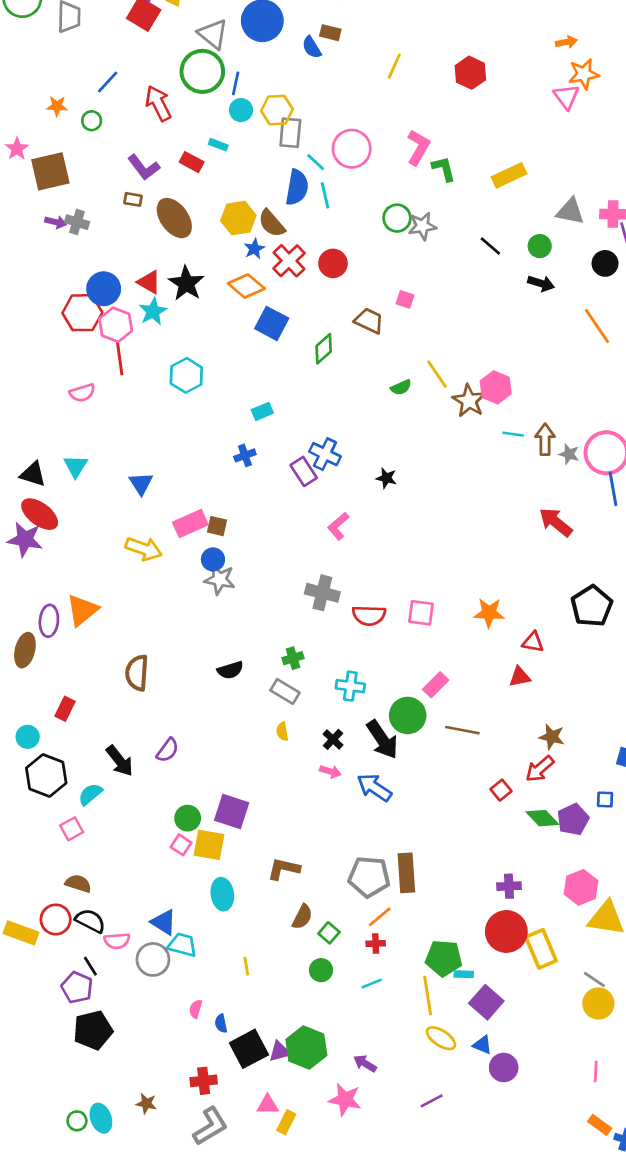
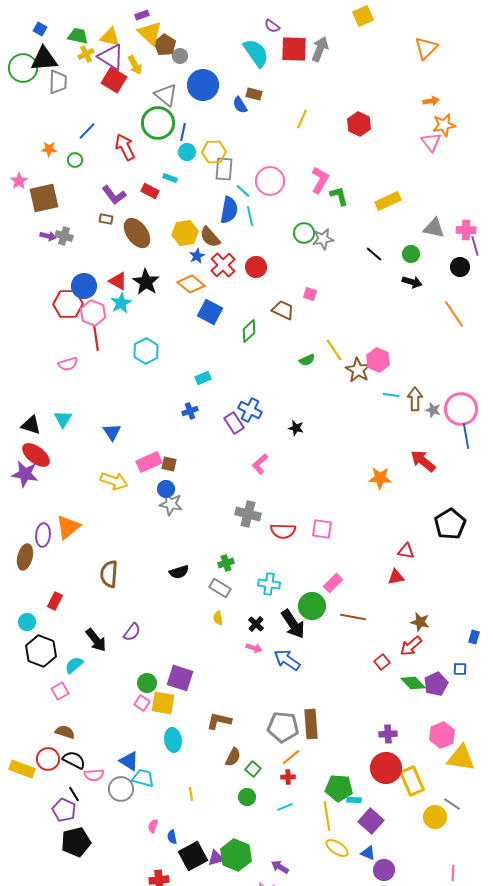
orange star: (489, 613) -> (380, 478), moved
yellow circle: (598, 1003) -> (435, 817), moved

